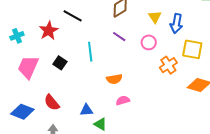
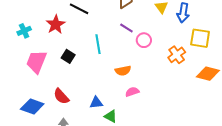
pink circle: (149, 42) -> (144, 40), moved

